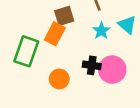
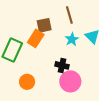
pink circle: (112, 70) -> (70, 81), moved
orange circle: (59, 79) -> (27, 82), moved

